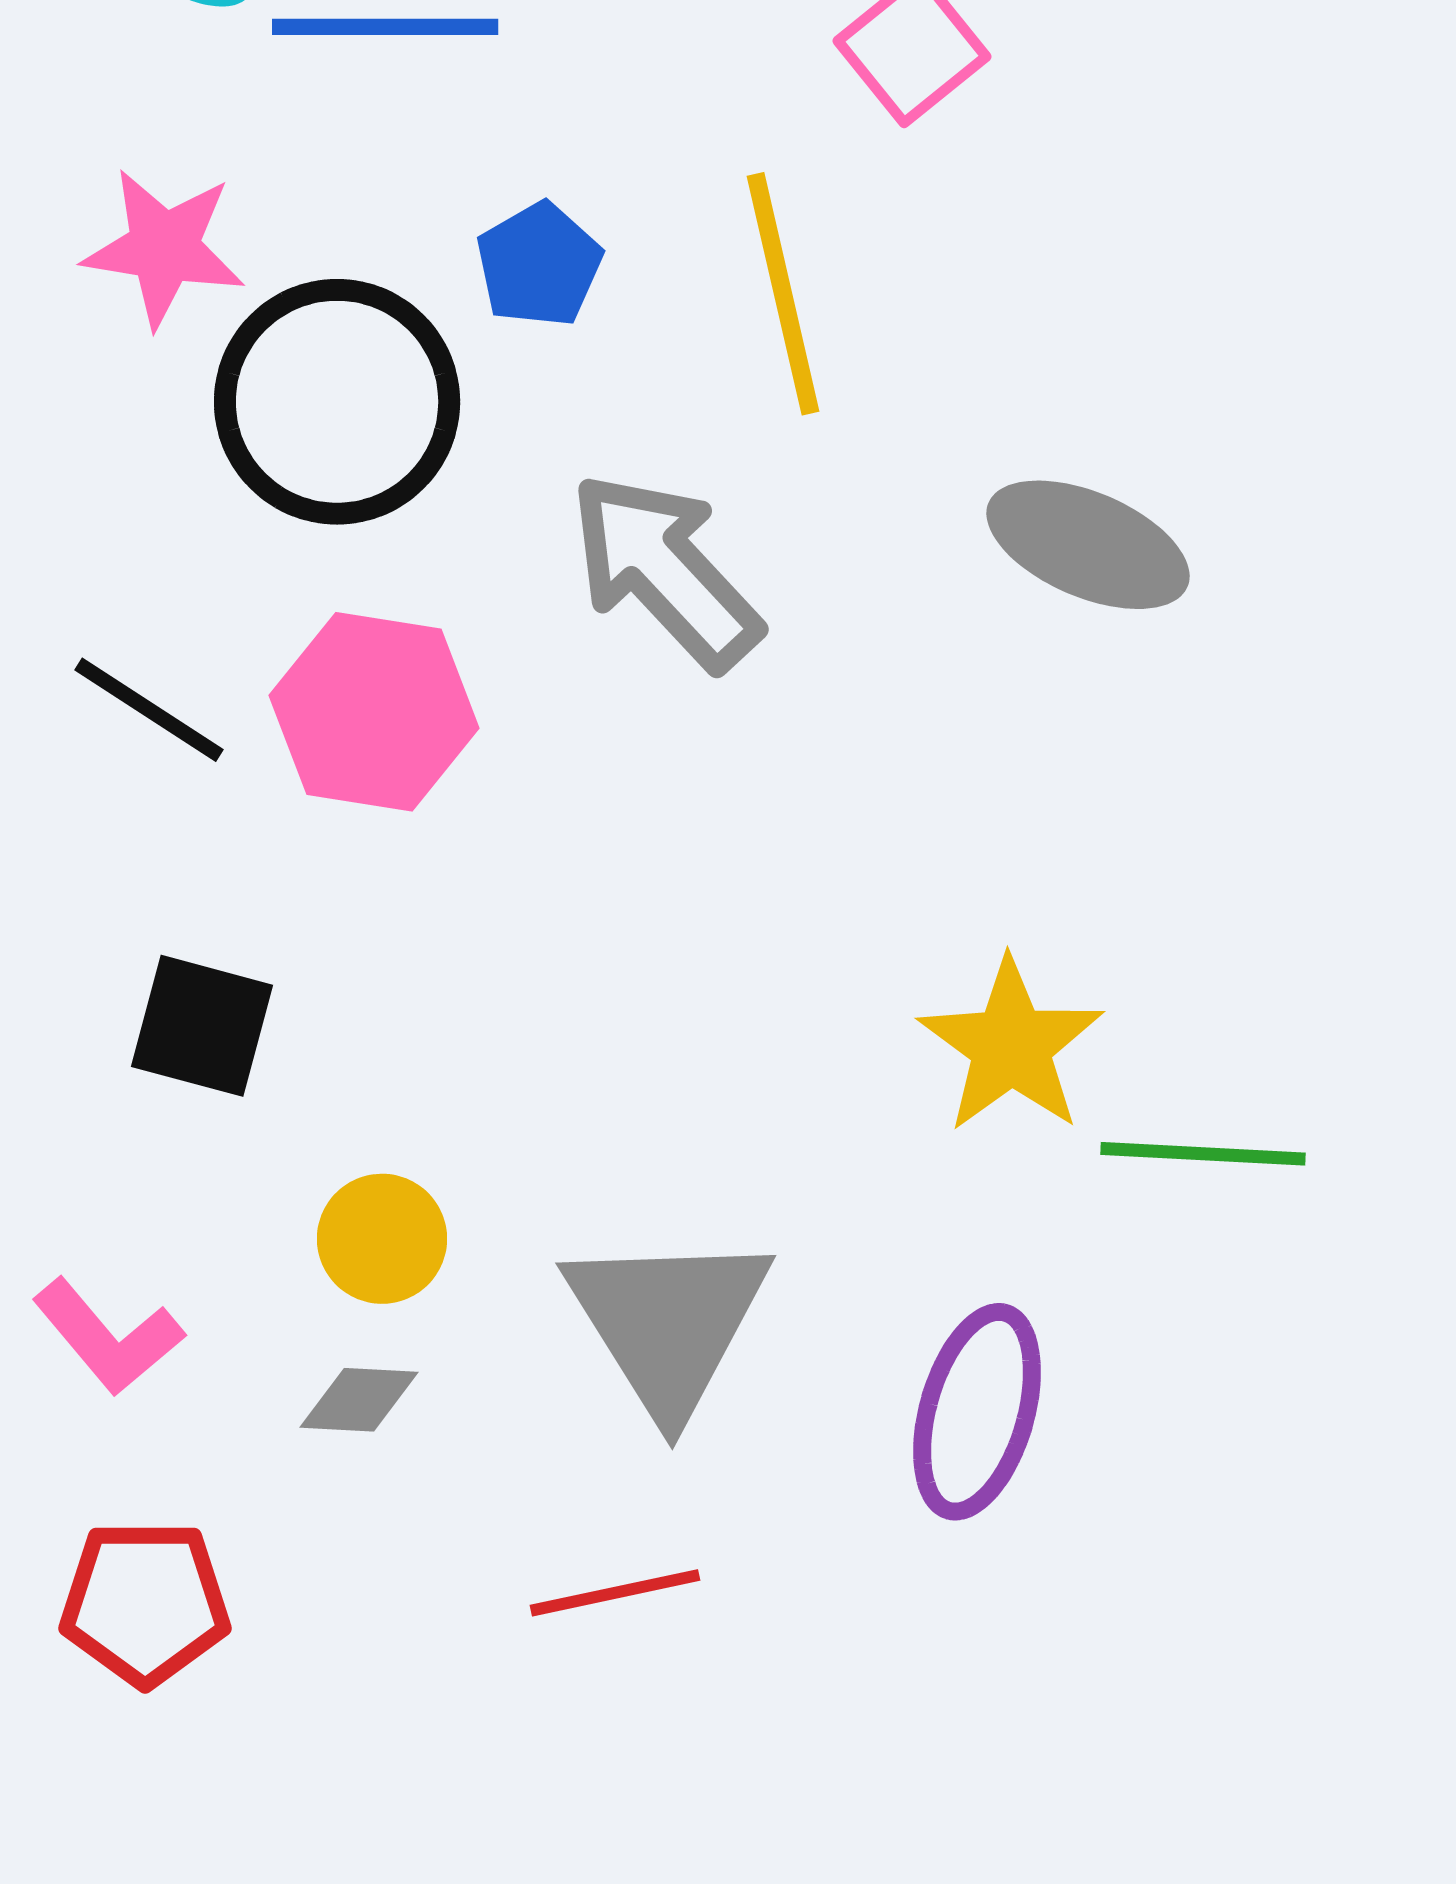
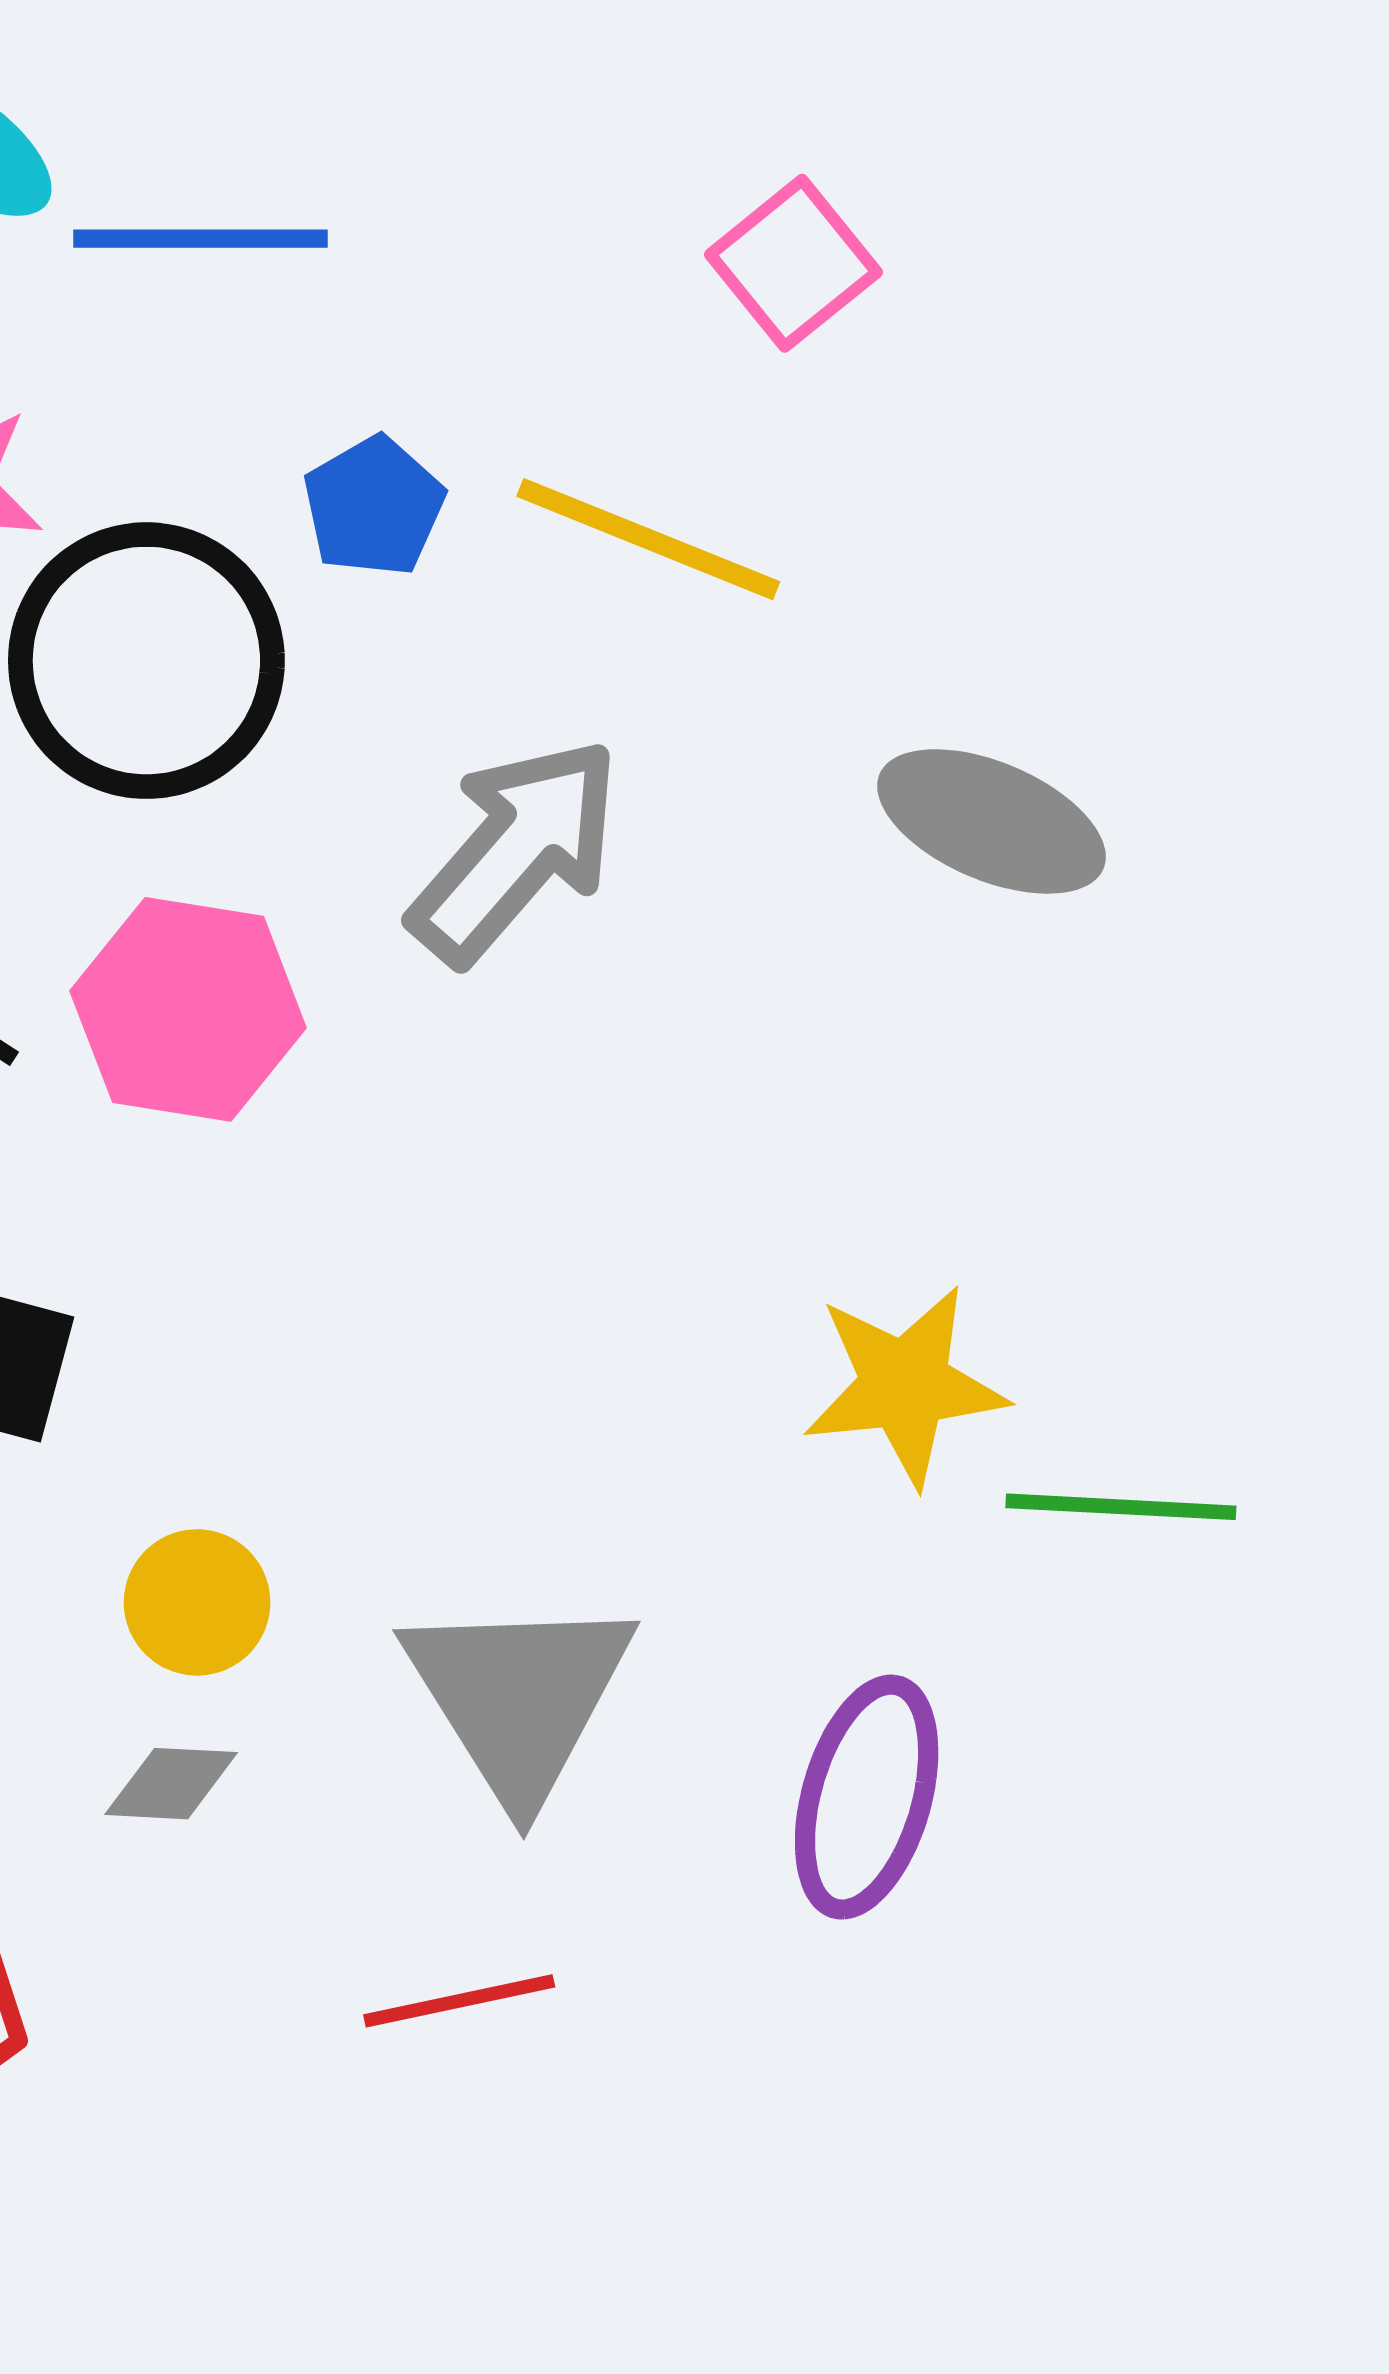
yellow line: (783, 294) -> (648, 539), turned -55
gray arrow: (665, 571) -> (515, 851), turned 84
yellow star: (1011, 1046) -> (905, 1385), turned 30

